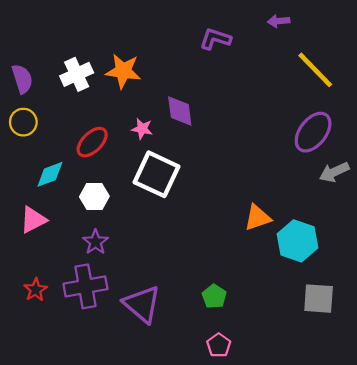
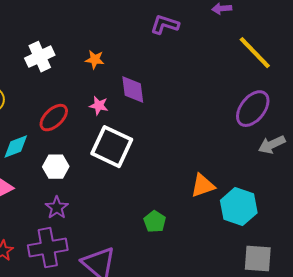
orange star: (123, 71) -> (95, 60), moved, size x0.6
green pentagon: (214, 296) -> (155, 222), moved

